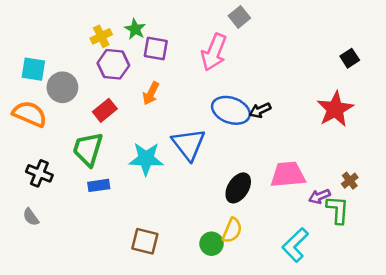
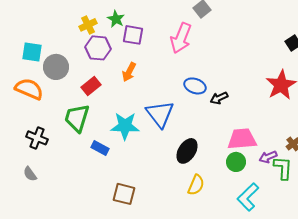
blue ellipse: (231, 110) -> (195, 86), size x0.7
black arrow: (260, 110) -> (219, 98), moved
blue rectangle: (99, 185) -> (100, 148), moved, turned 36
black ellipse: (238, 188) -> (187, 151), moved
green circle: (212, 244) -> (236, 162), moved

